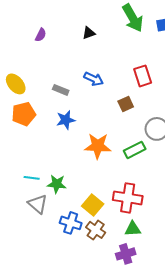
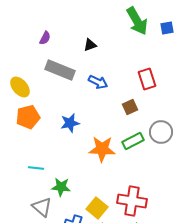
black triangle: (89, 33) -> (90, 45), moved
gray rectangle: (61, 90) -> (60, 70), moved, size x1.8
green rectangle: (135, 150) -> (133, 141), moved
cyan line: (32, 178) -> (36, 168), moved

